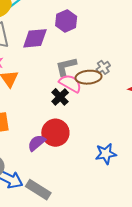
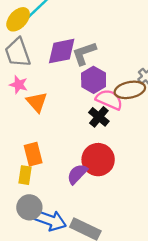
purple hexagon: (66, 21) -> (94, 80), moved
gray L-shape: (66, 66) -> (84, 53), moved

